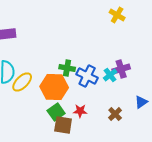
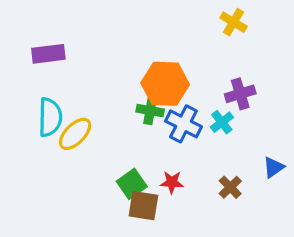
purple cross: (121, 69) -> (240, 94), moved
orange hexagon: (54, 87) -> (165, 84), moved

